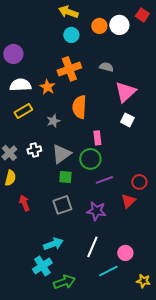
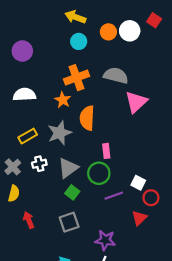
purple circle: (13, 54) -> (22, 51), moved
gray semicircle: (106, 67) -> (116, 75), size x1.6
orange star: (47, 87) -> (63, 100), moved
yellow rectangle: (23, 111) -> (28, 136), moved
white square: (127, 120) -> (138, 183), moved
gray star: (53, 121) -> (60, 133), size x1.6
green square: (65, 177) -> (72, 192), turned 32
purple star: (96, 211) -> (105, 240), moved

